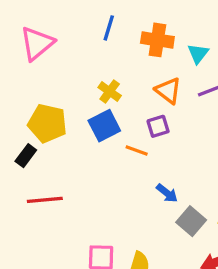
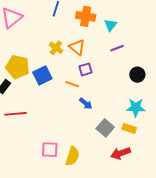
orange triangle: (168, 91) -> (77, 47), moved
blue square: (104, 126) -> (42, 75), moved
blue arrow: (167, 193) -> (86, 103), moved

